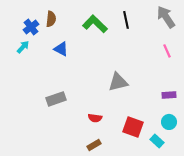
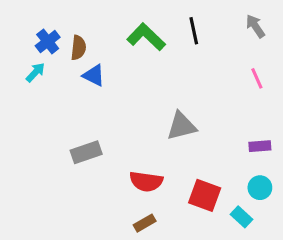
gray arrow: (166, 17) -> (255, 26), size x0.7
brown semicircle: (51, 19) -> (78, 48), moved
red semicircle: (95, 118) -> (146, 181), size x1.5

